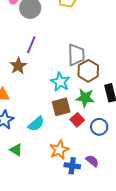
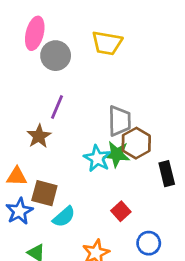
green star: (85, 98) -> (117, 154), moved
brown square: (61, 107) -> (44, 193), moved, turned 30
blue circle: (99, 127) -> (149, 243), moved

